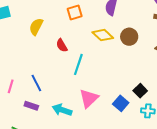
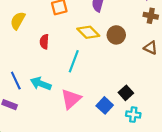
red semicircle: (62, 45) -> (44, 42), turned 32
cyan line: (78, 64) -> (74, 61), moved
cyan arrow: (62, 110) -> (41, 84), moved

